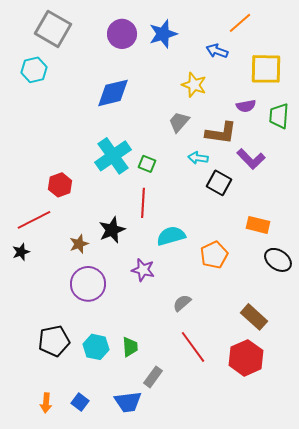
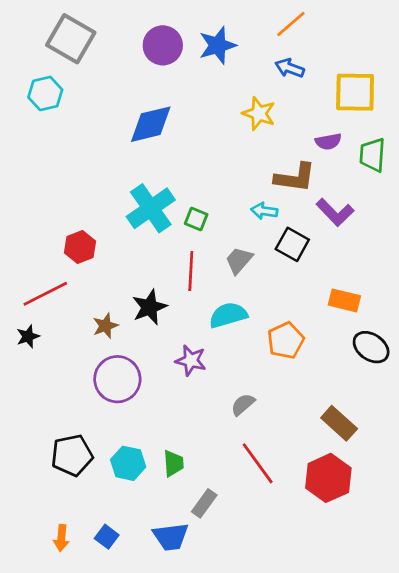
orange line: (240, 23) -> (291, 24), moved
gray trapezoid: (179, 122) -> (239, 260), moved

